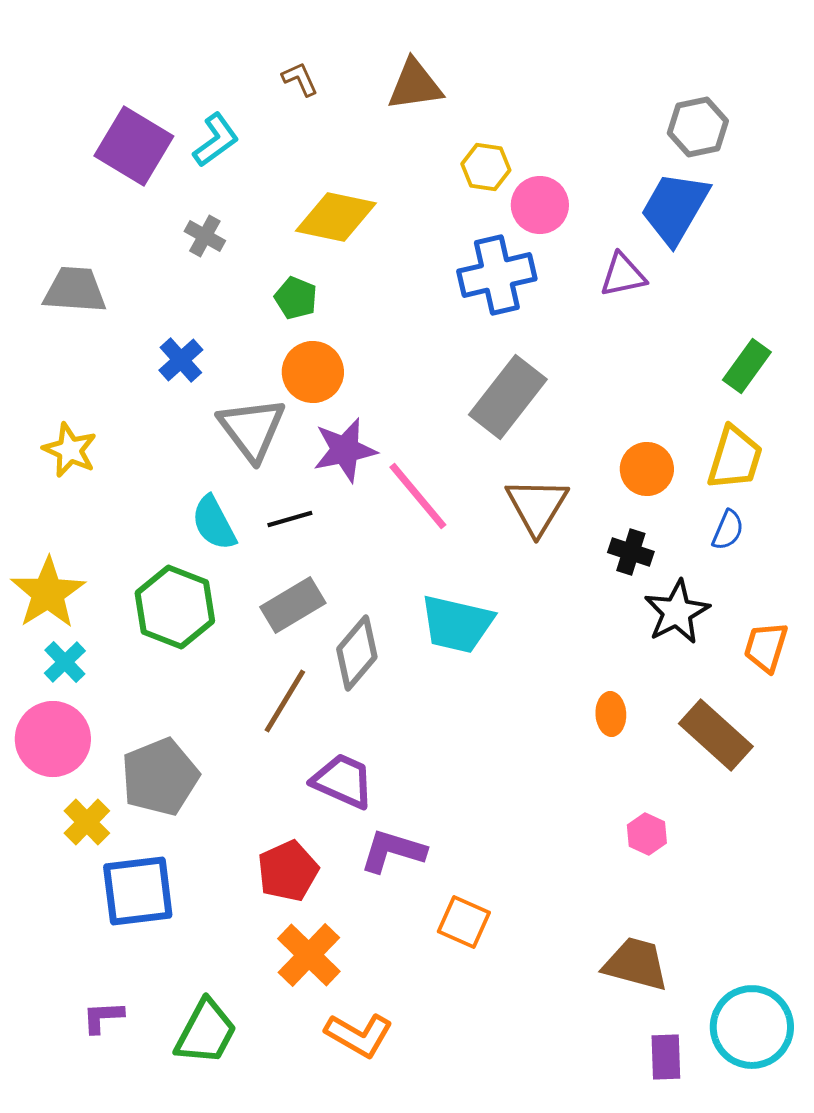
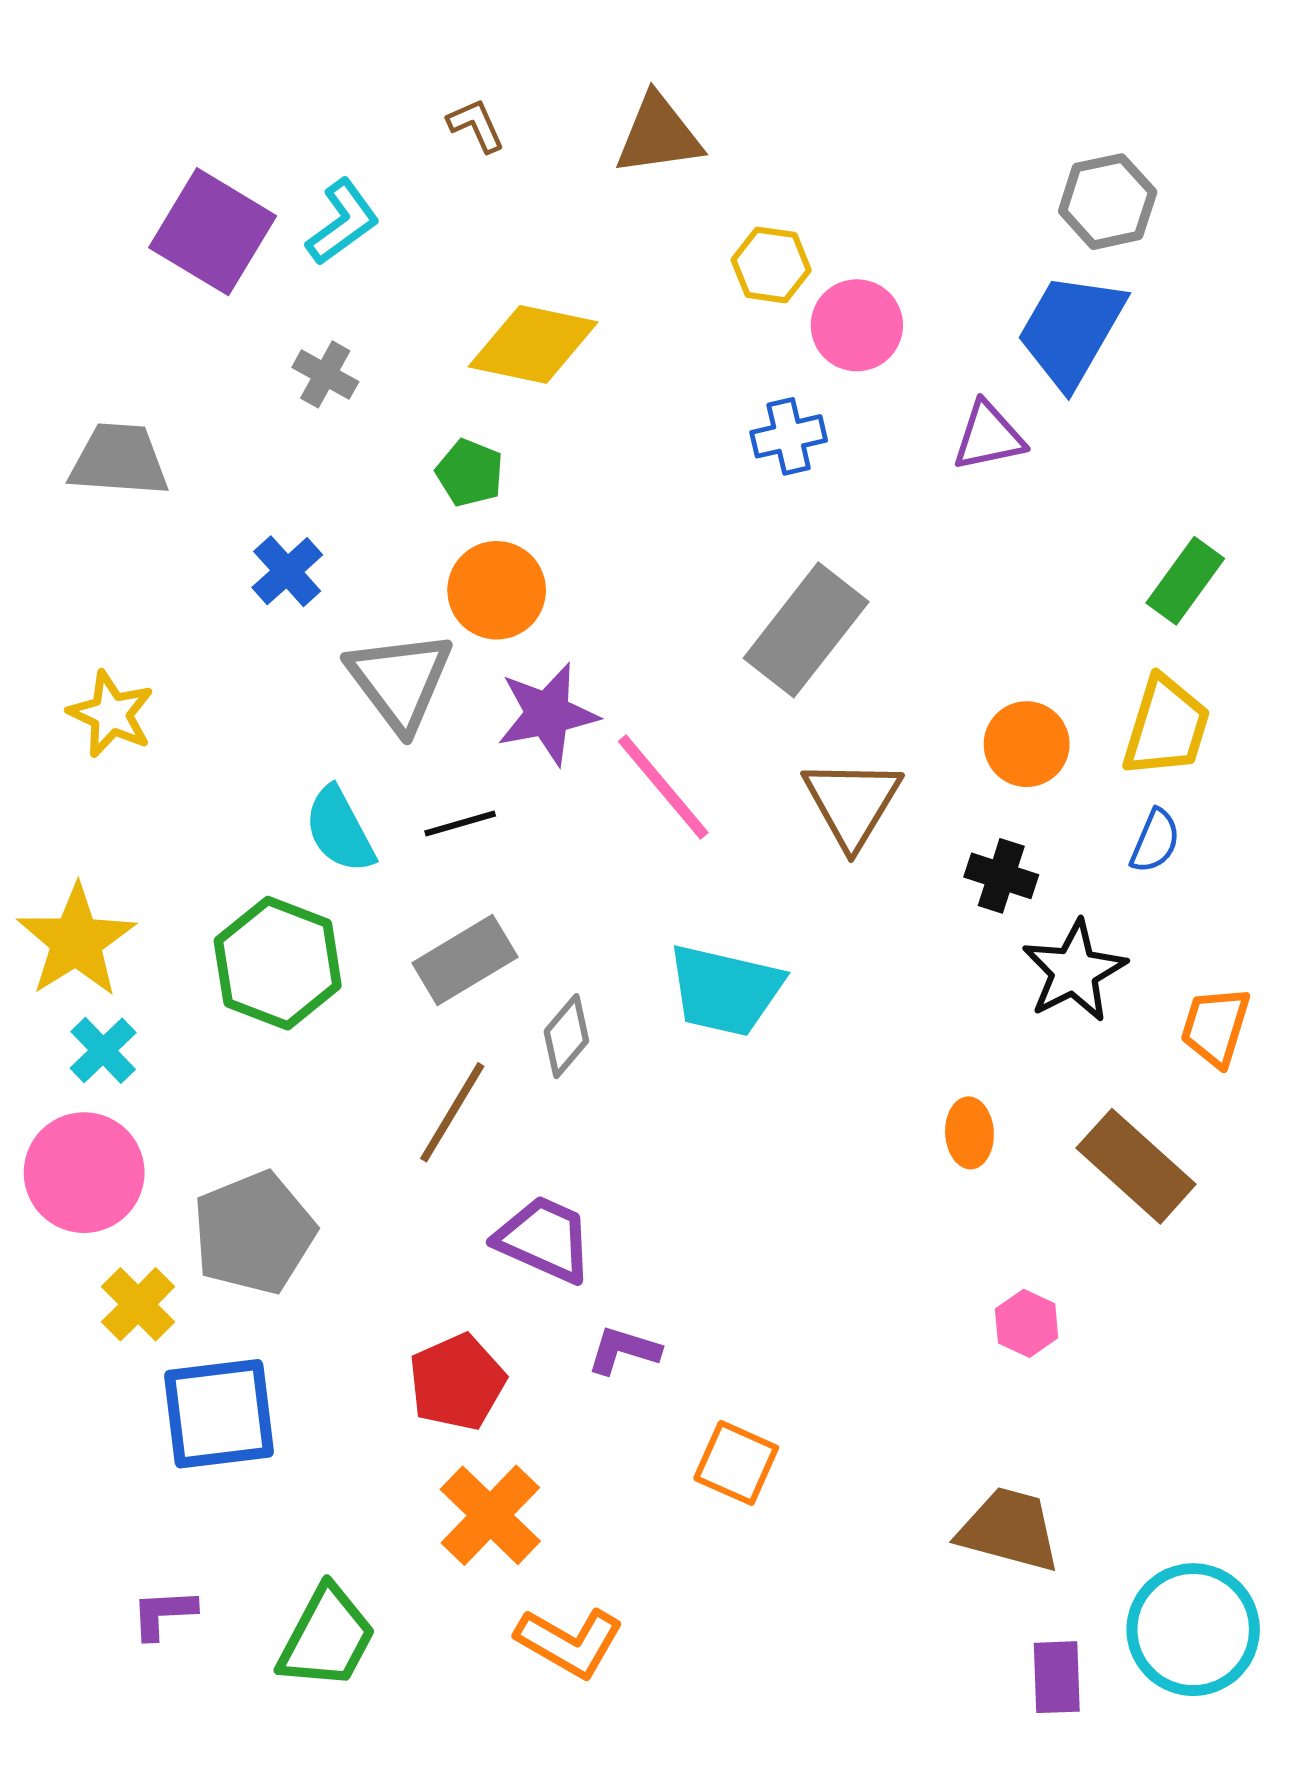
blue cross: (497, 275) -> (789, 436), size x0.6
gray diamond: (357, 653) -> (566, 1036), size x0.7
purple L-shape: (393, 851) -> (624, 1350), size x0.7

